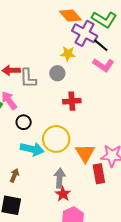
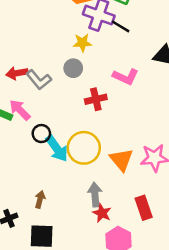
pink L-shape: (103, 65) -> (126, 77), moved
gray L-shape: (28, 78) -> (39, 80), turned -30
cyan arrow: (32, 149) -> (57, 149), moved, turned 50
red rectangle: (99, 174) -> (144, 208), moved

